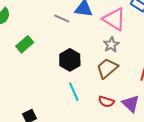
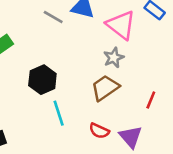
black hexagon: (70, 60) -> (42, 80), moved

